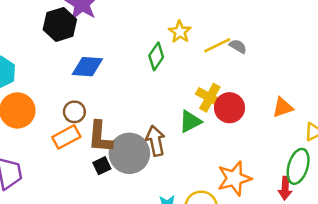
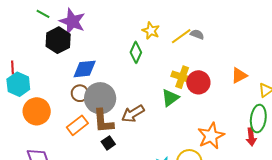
brown circle: (74, 112) -> (80, 93), moved
brown arrow: (156, 141) -> (133, 114), moved, turned -100
gray circle: (129, 153) -> (100, 98), moved

